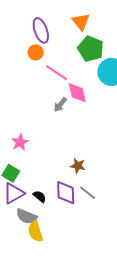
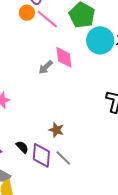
pink line: (56, 73) -> (47, 19), moved
black semicircle: (40, 196) -> (22, 147), moved

